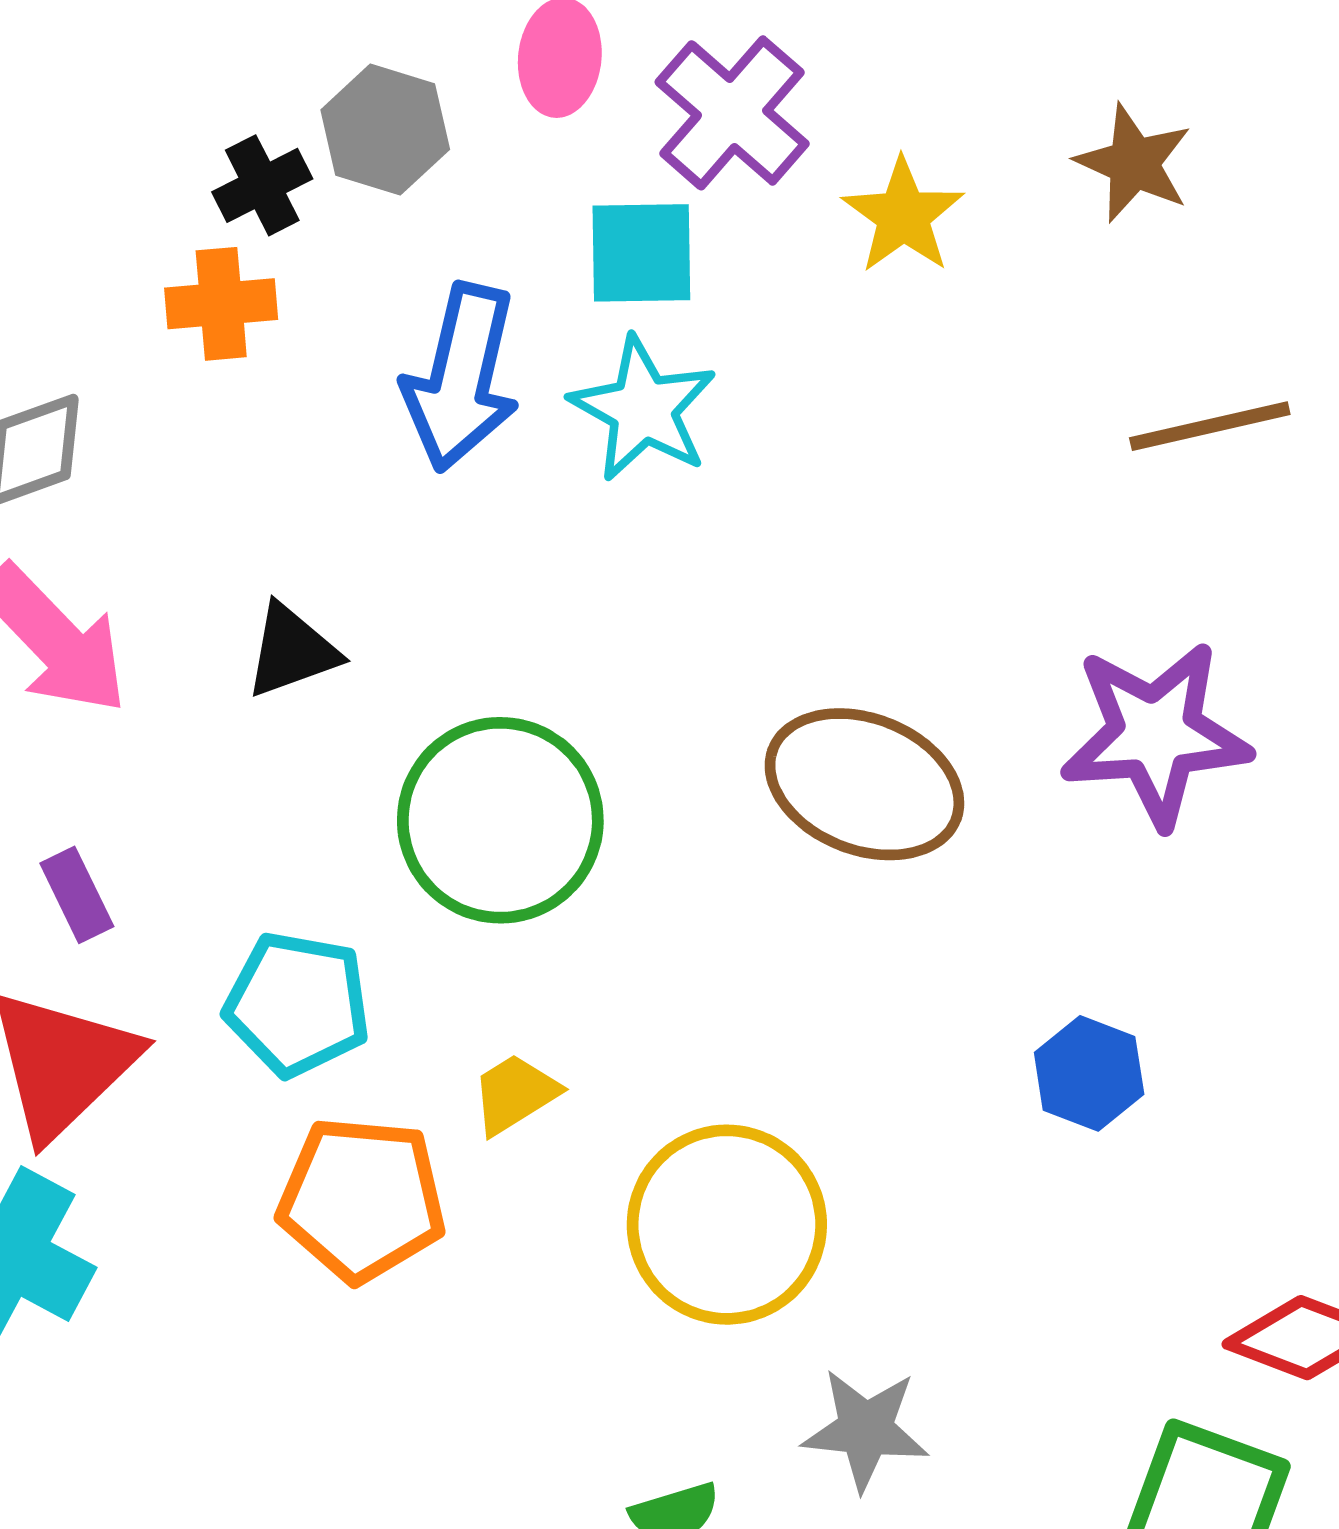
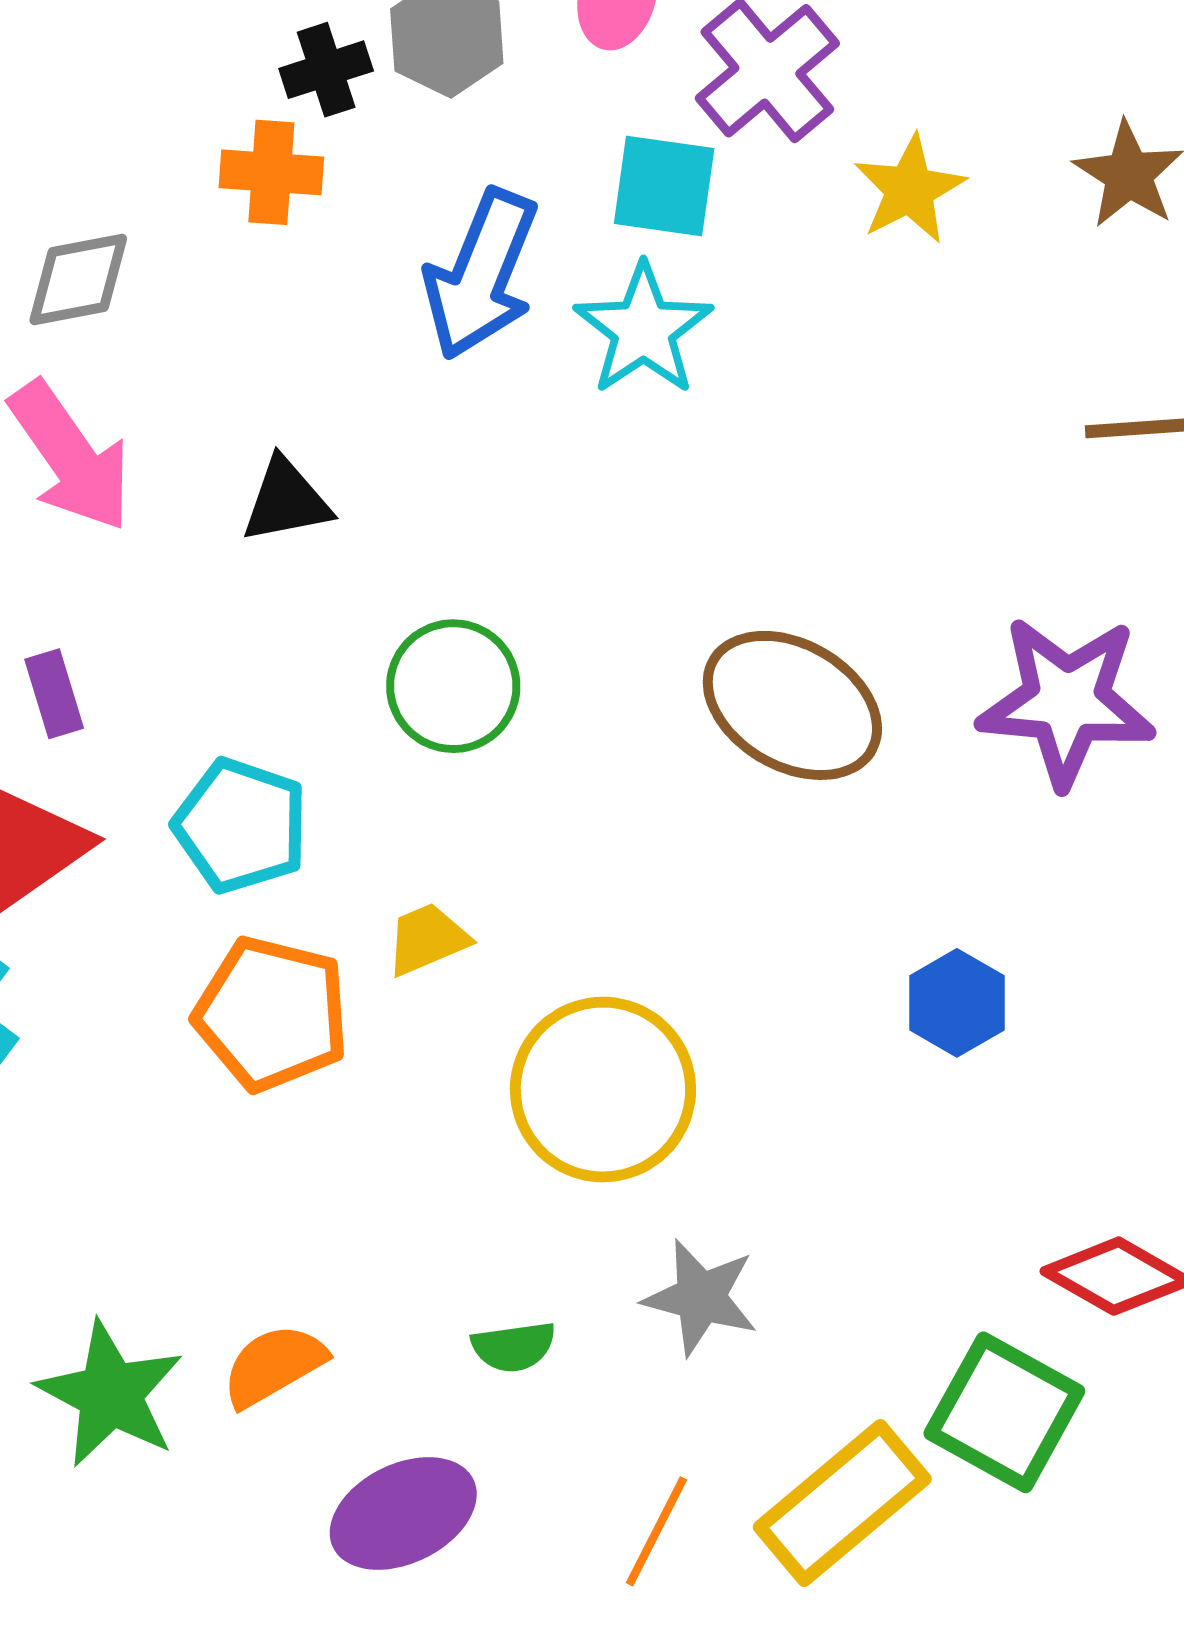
green circle: (500, 820) -> (453, 686), size x0.7

